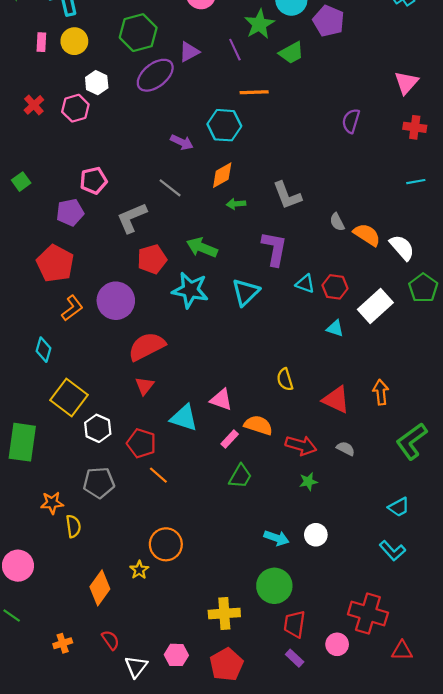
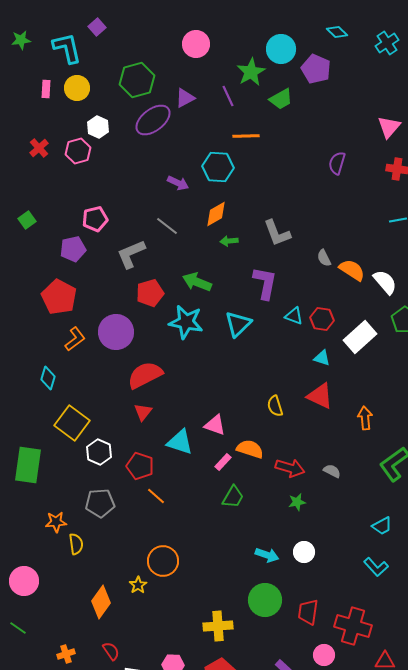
red triangle: (336, 400) -> (320, 396), moved
red trapezoid: (295, 624) -> (308, 612), moved

